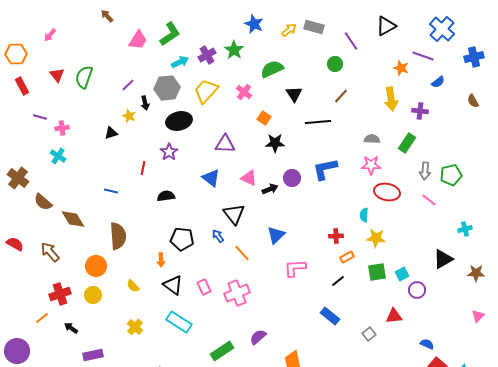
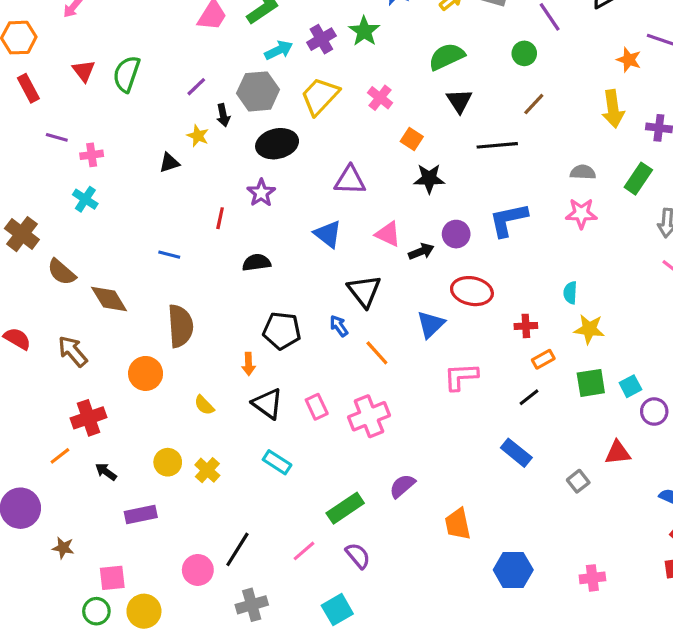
green semicircle: (272, 69) -> (447, 57), moved
red ellipse: (387, 192) -> (472, 291), moved
yellow circle: (93, 295) -> (168, 462), moved
cyan rectangle: (179, 322) -> (277, 462), size x0.7

